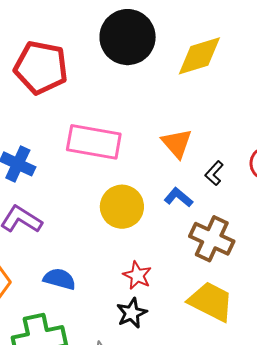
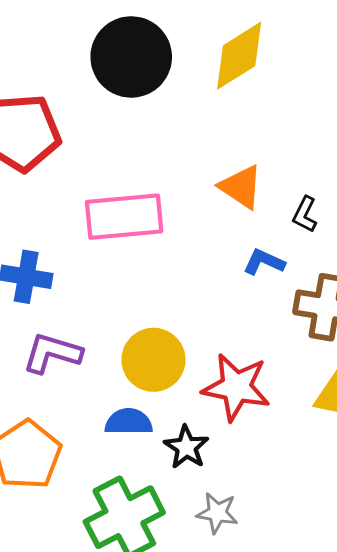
yellow circle: (122, 207) -> (153, 360), moved
red star: (137, 275) -> (236, 387), size x1.6
black star: (132, 313) -> (186, 447), moved

